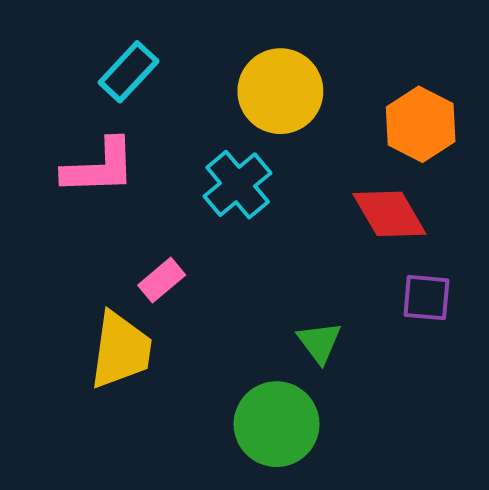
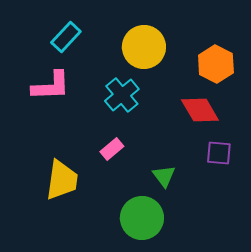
pink rectangle: (162, 280) -> (112, 149), moved

